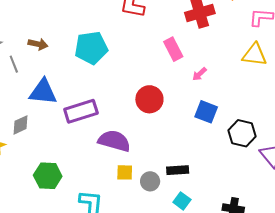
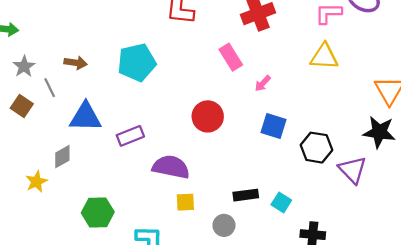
purple rectangle: (81, 111) -> (130, 136), size x0.7
gray circle: (150, 181) -> (224, 225), moved
cyan square: (182, 201) -> (281, 202), moved

